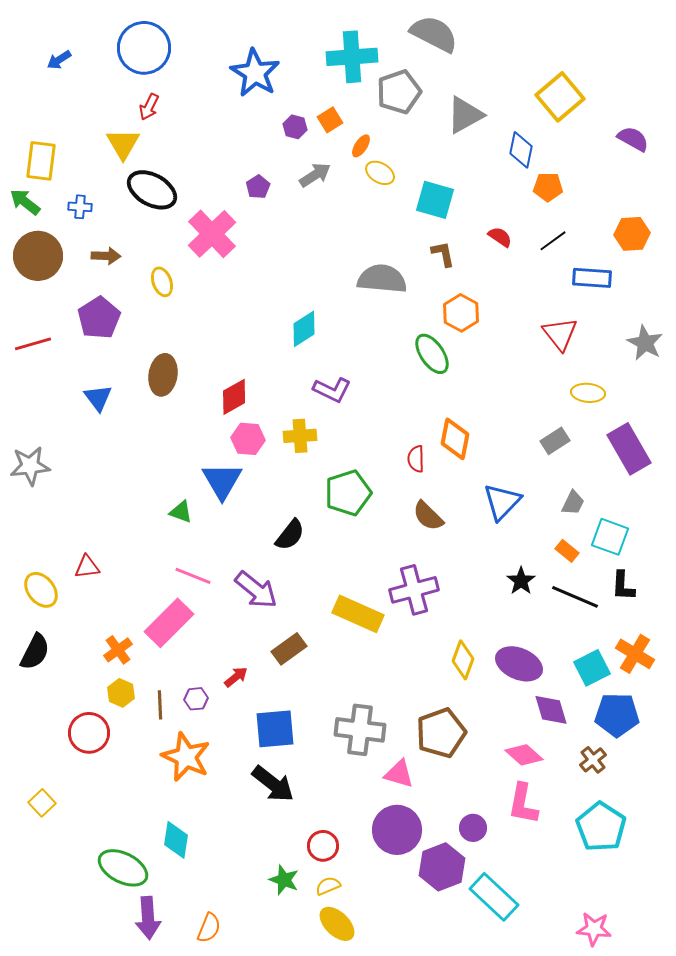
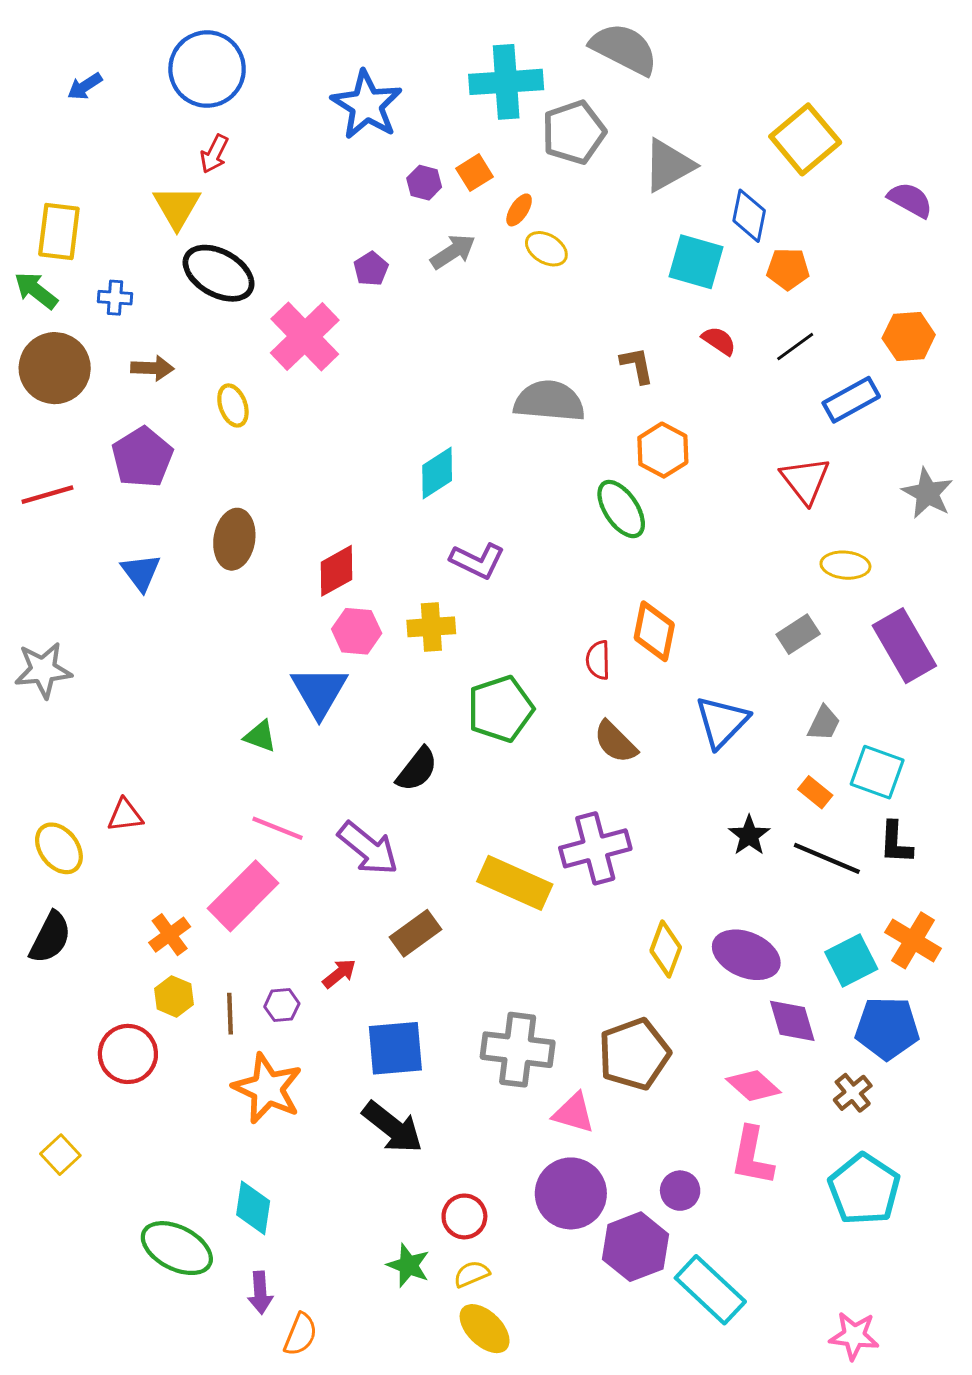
cyan square: (435, 200) -> (696, 262), moved
blue rectangle: (592, 278) -> (851, 400), turned -33
purple arrow: (148, 918) -> (260, 1293), moved, size x0.7

